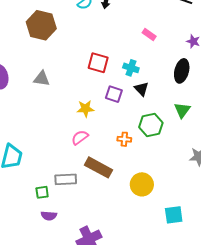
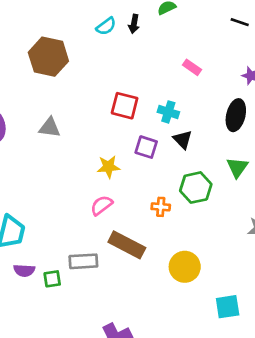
purple semicircle: (49, 216) -> (24, 270), moved

